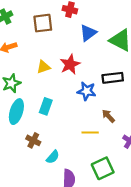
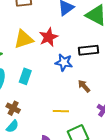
yellow triangle: (43, 67) -> (24, 39), size x1.5
yellow line: (90, 132) -> (61, 111), moved
cyan semicircle: (53, 157) -> (12, 126), moved

